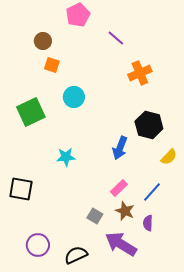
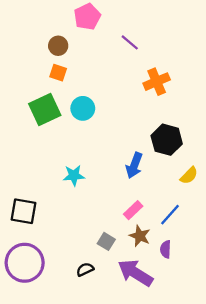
brown circle: (43, 41) -> (58, 46), moved
green square: (31, 112) -> (45, 109), moved
purple circle: (38, 245) -> (25, 263), moved, size x1.5
black semicircle: (76, 255) -> (85, 269), moved, size x0.7

